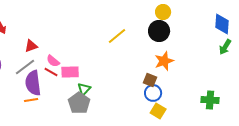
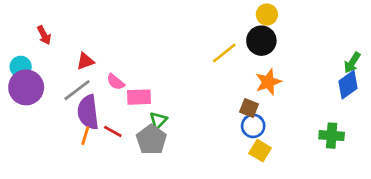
blue diamond: (222, 24) -> (348, 85), moved, turned 50
yellow line: (117, 36) -> (224, 53), moved
red line: (51, 72) -> (113, 131), moved
orange line: (31, 100) -> (85, 136), turned -64

